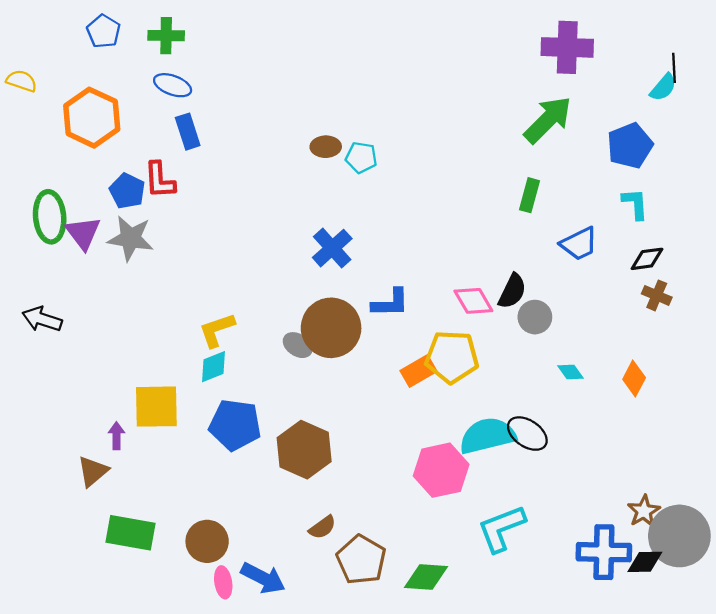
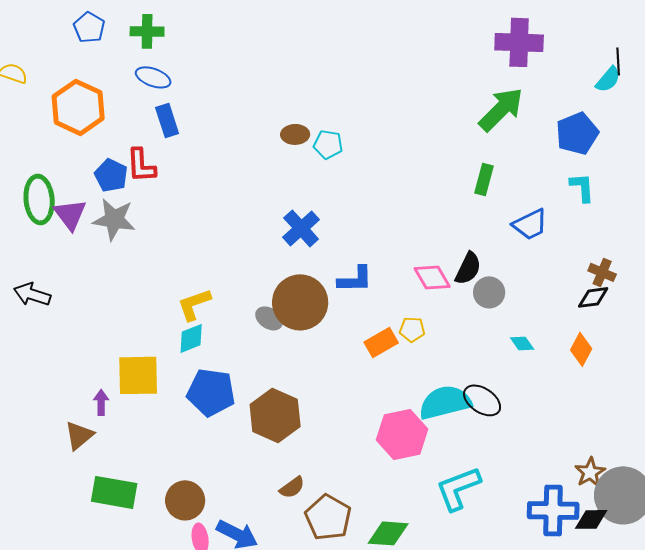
black diamond: (647, 259) -> (593, 297), moved
yellow pentagon: (452, 357) -> (412, 329), size x0.5

